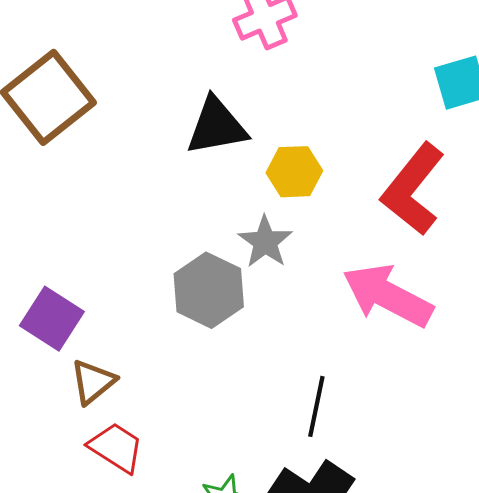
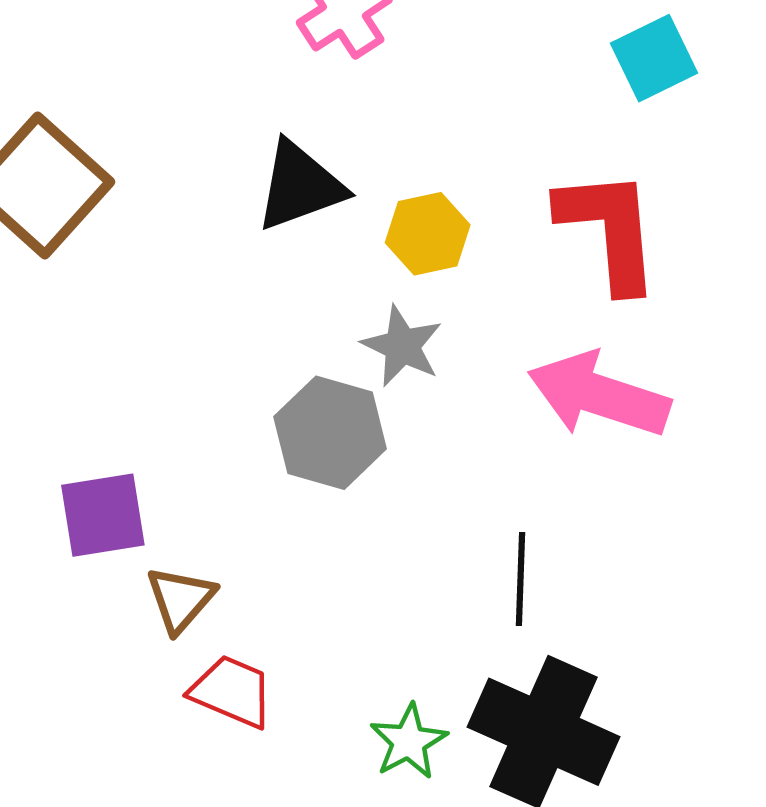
red L-shape: (413, 189) -> (609, 230), turned 146
purple square: (52, 319) -> (103, 515), turned -32

